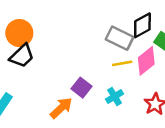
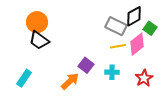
black trapezoid: (22, 56) -> (39, 40), turned 80
cyan cross: (115, 96) -> (112, 72), turned 32

